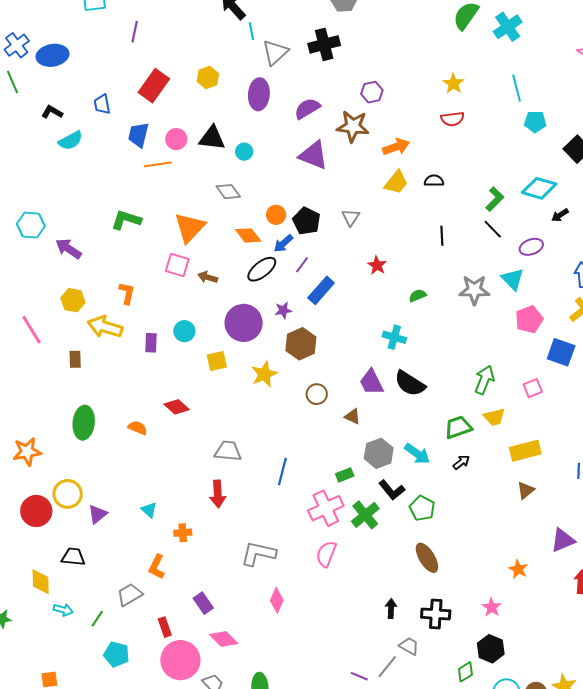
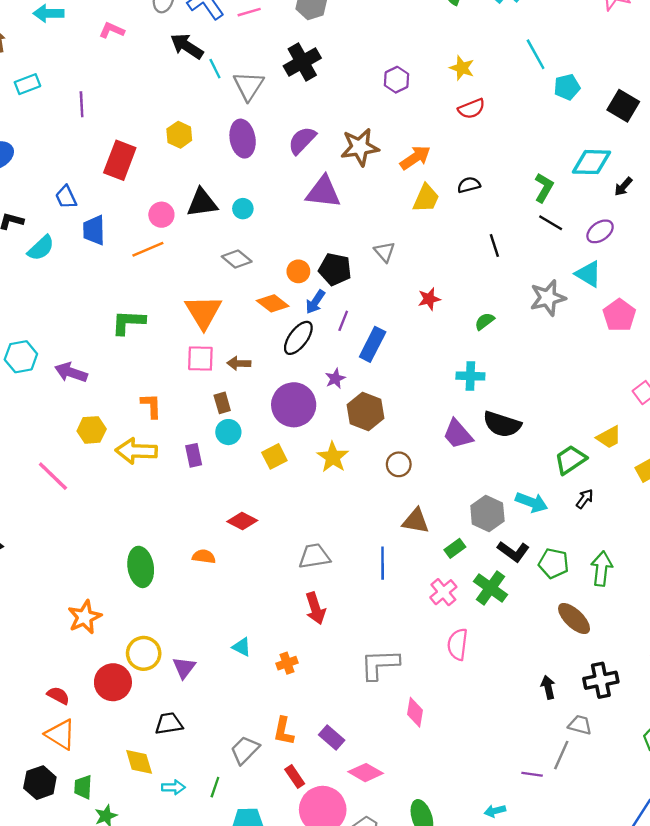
purple hexagon: (372, 92) -> (396, 80), moved
blue trapezoid: (138, 135) -> (94, 230), moved
red star: (377, 265) -> (429, 299), turned -30
brown rectangle: (75, 359) -> (222, 403), moved
green arrow: (484, 380) -> (602, 569), moved
brown triangle: (352, 416) -> (416, 521), moved, size x1.4
pink cross: (326, 508) -> (443, 592), size x0.7
orange L-shape: (157, 567) -> (284, 731), moved

